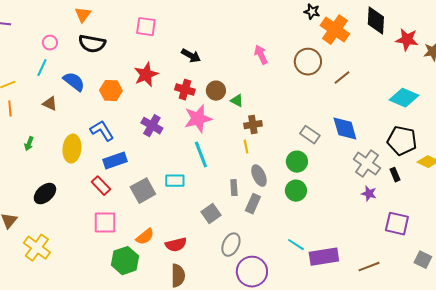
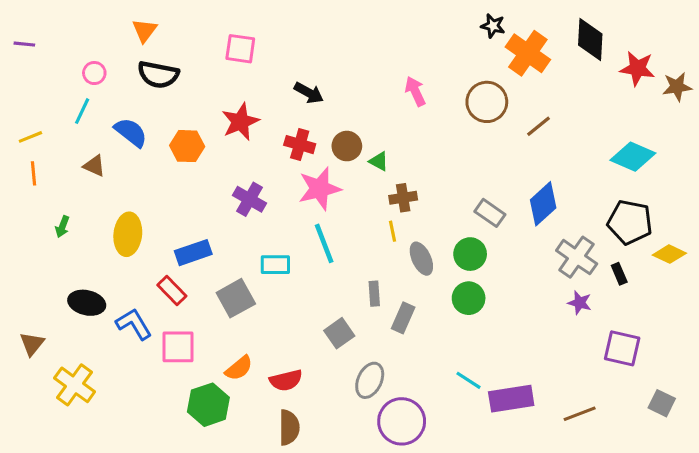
blue diamond: (345, 129) -> (543, 204), turned 64
blue L-shape: (102, 131) -> (134, 324), moved
gray ellipse: (259, 176) -> (421, 259), moved
cyan rectangle: (175, 181) -> (275, 265), moved
black ellipse: (45, 194) -> (87, 303), turned 55

